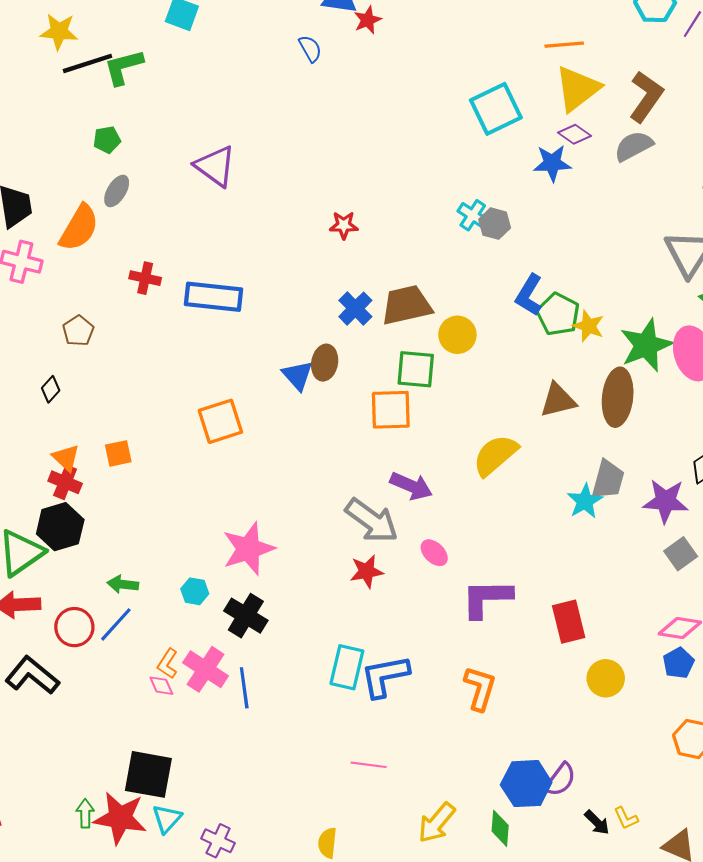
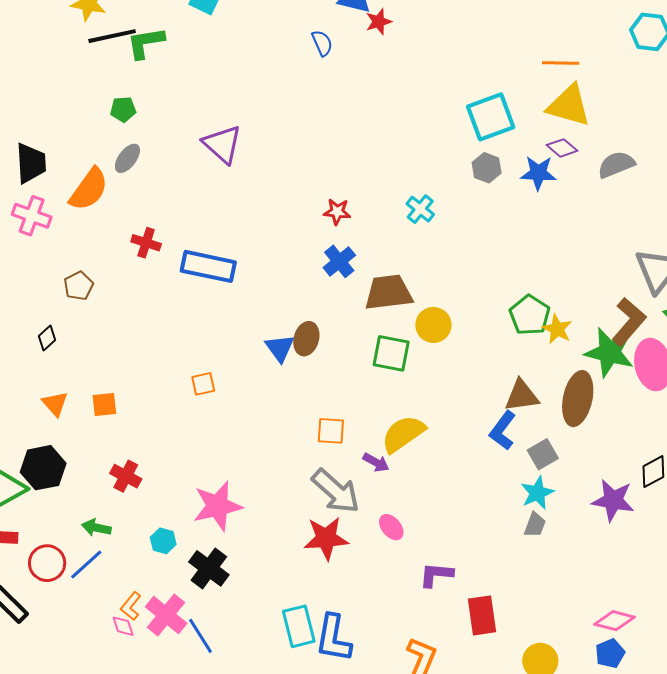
yellow triangle: (577, 89) -> (569, 106), turned 48
brown L-shape: (646, 97) -> (629, 322), moved
cyan cross: (473, 215) -> (420, 209), moved
gray hexagon: (495, 224) -> (487, 168), moved
blue L-shape: (529, 295) -> (503, 430), moved
blue cross: (355, 309) -> (339, 261), moved
green star: (646, 345) -> (609, 352), turned 30
orange square: (391, 410) -> (331, 431), moved, size x0.7
orange square: (220, 421) -> (203, 384), size x0.6
yellow semicircle: (495, 455) -> (403, 434), moved
gray trapezoid: (608, 480) -> (535, 525), moved, size x0.7
red cross: (65, 482) -> (126, 476), moved
purple arrow: (411, 486) -> (376, 462), size x0.7
gray square: (681, 554) -> (543, 454), moved
red star: (367, 571) -> (326, 538), size x1.4
purple L-shape: (487, 598) -> (436, 575), size x0.7
red rectangle: (569, 622) -> (482, 615), moved
cyan rectangle: (347, 667) -> (299, 626), turned -33
blue L-shape: (385, 676) -> (333, 638), turned -75
blue line: (244, 688) -> (201, 636), turned -30

